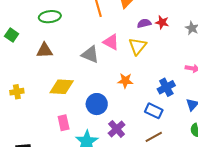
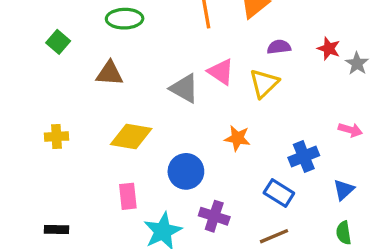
red star: (162, 22) -> (329, 49), moved
purple cross: (117, 129) -> (214, 216), turned -36

